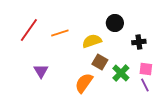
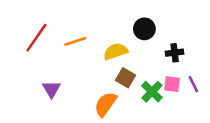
pink square: (146, 69) -> (172, 84), moved
purple line: (145, 85) -> (193, 84), moved

